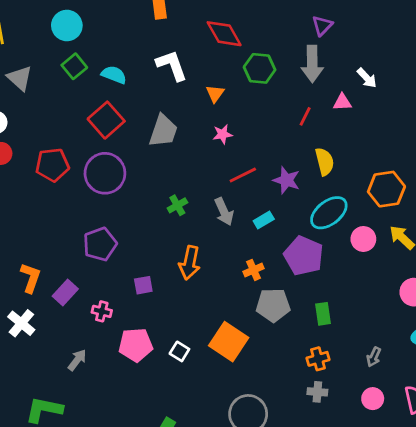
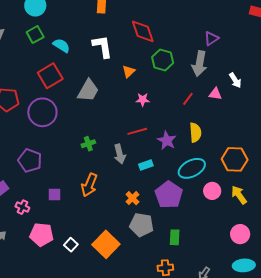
pink star: (223, 134) -> (143, 100), moved
purple pentagon: (100, 244) -> (30, 161), turned 30
orange cross: (254, 270) -> (132, 198), turned -32

